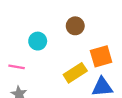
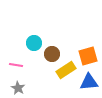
brown circle: (75, 26) -> (52, 54), moved

